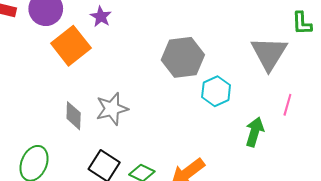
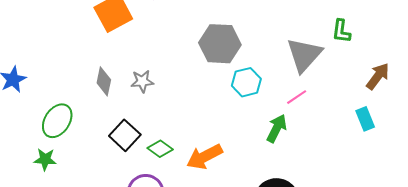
pink line: (287, 105) -> (297, 97), moved, turned 30
gray star: (112, 109) -> (142, 81), size x0.7

